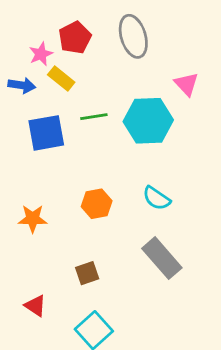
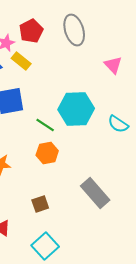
green line: (94, 117) -> (45, 125), moved, turned 42
cyan hexagon: (148, 121) -> (76, 109), moved
cyan semicircle: (156, 198) -> (118, 124), moved

